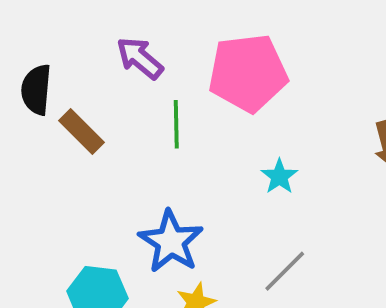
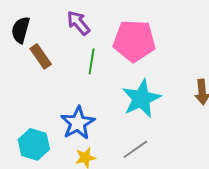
cyan star: (279, 176) -> (141, 99), size x2.0

